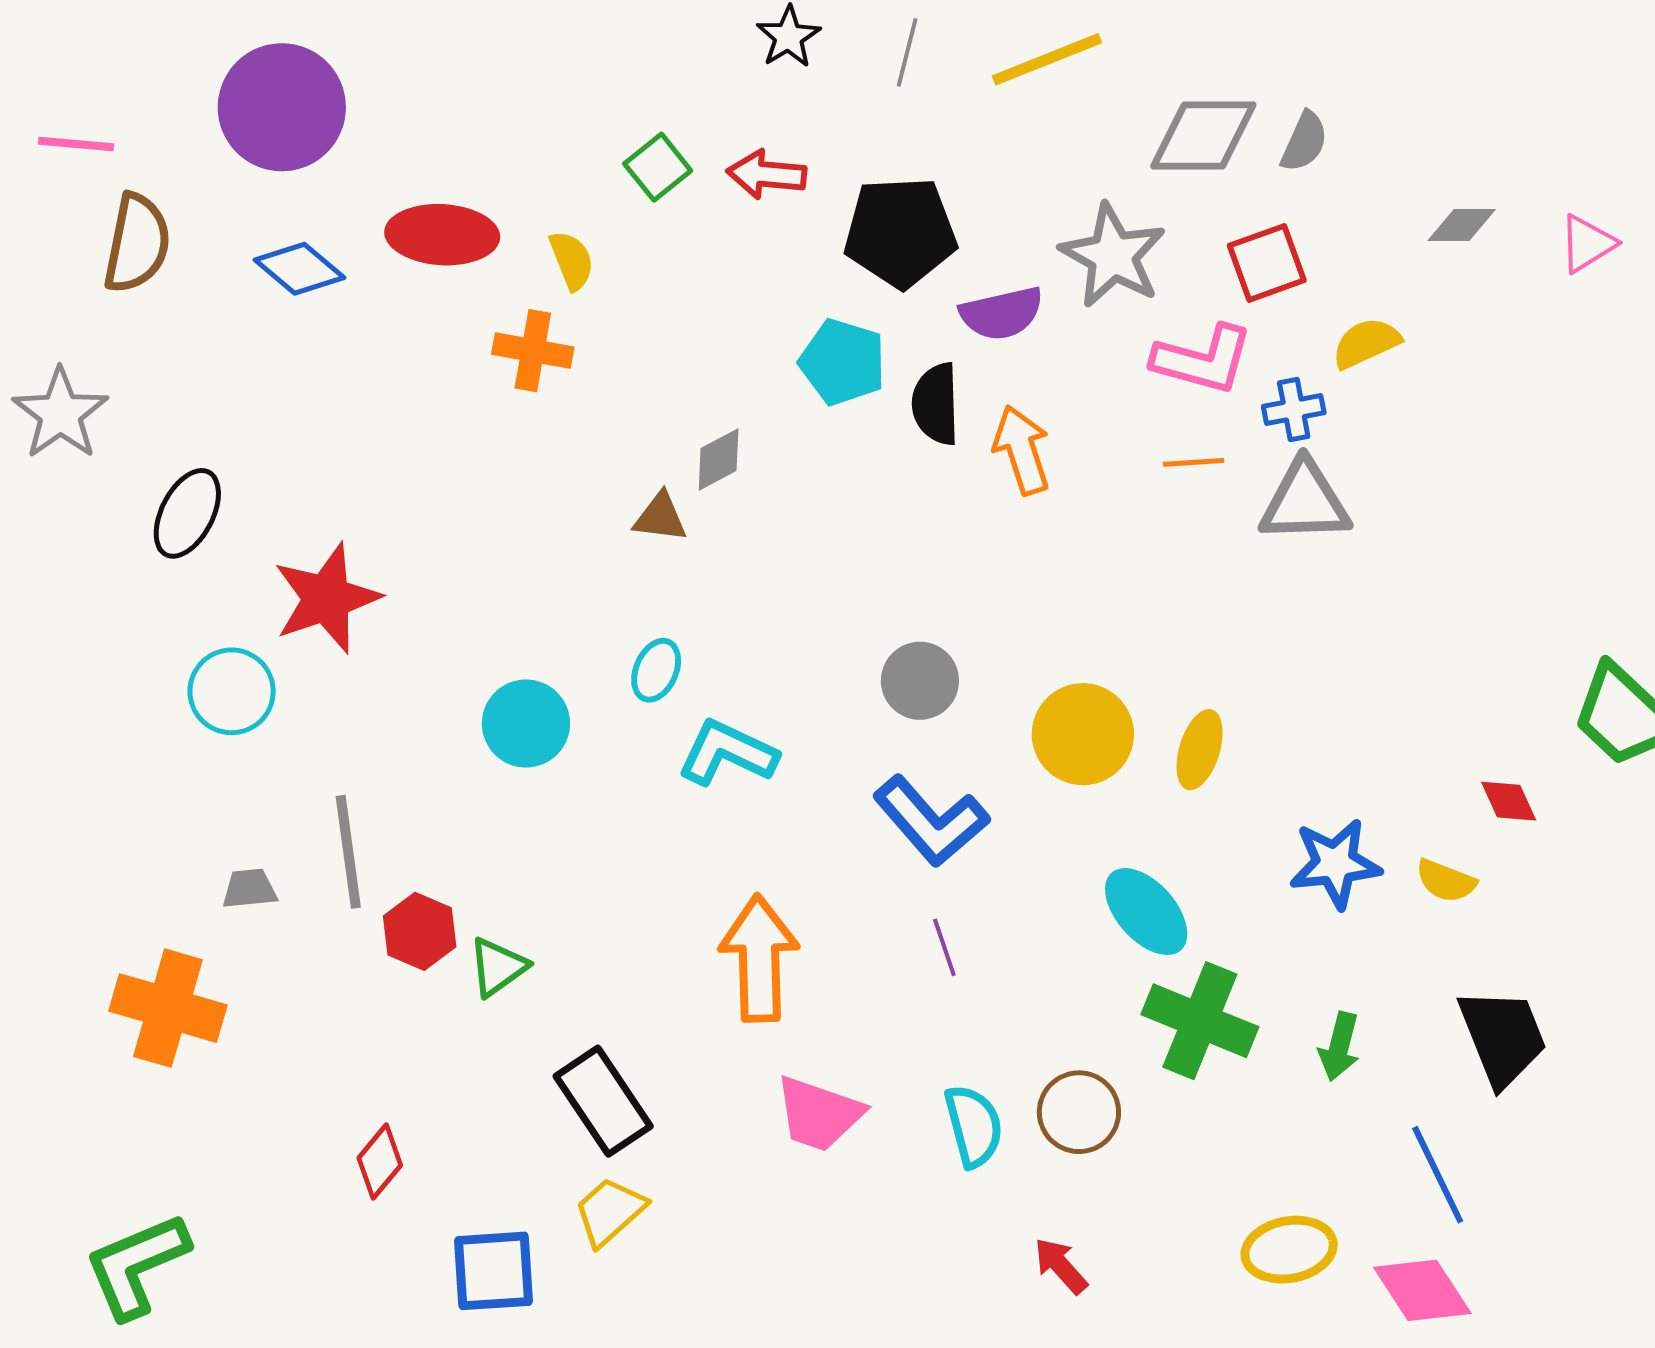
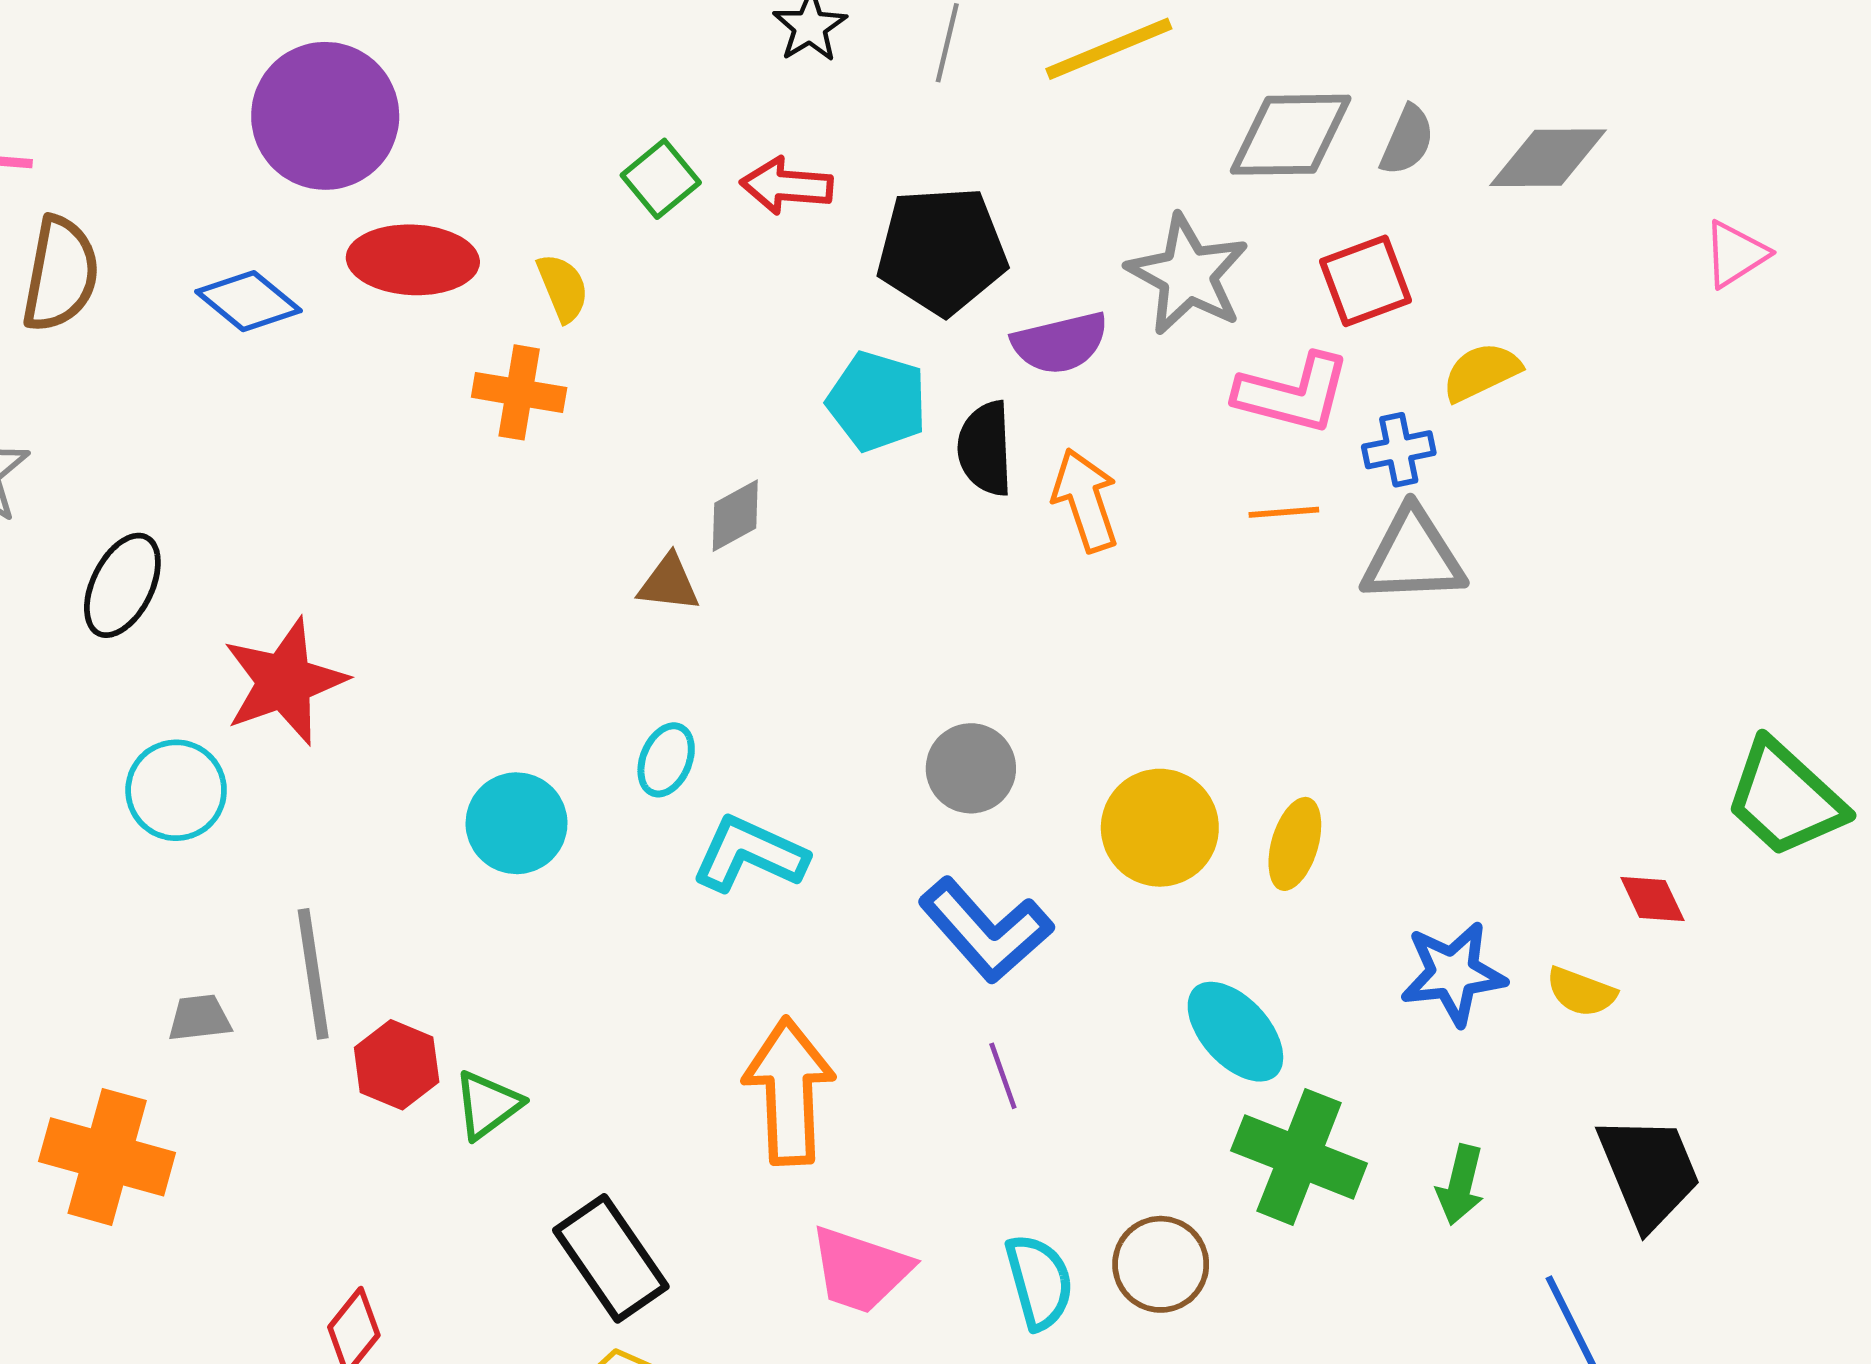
purple circle: (282, 107) -> (325, 116), moved
gray diamond: (1462, 225) -> (1548, 158), moved, size x1.5

